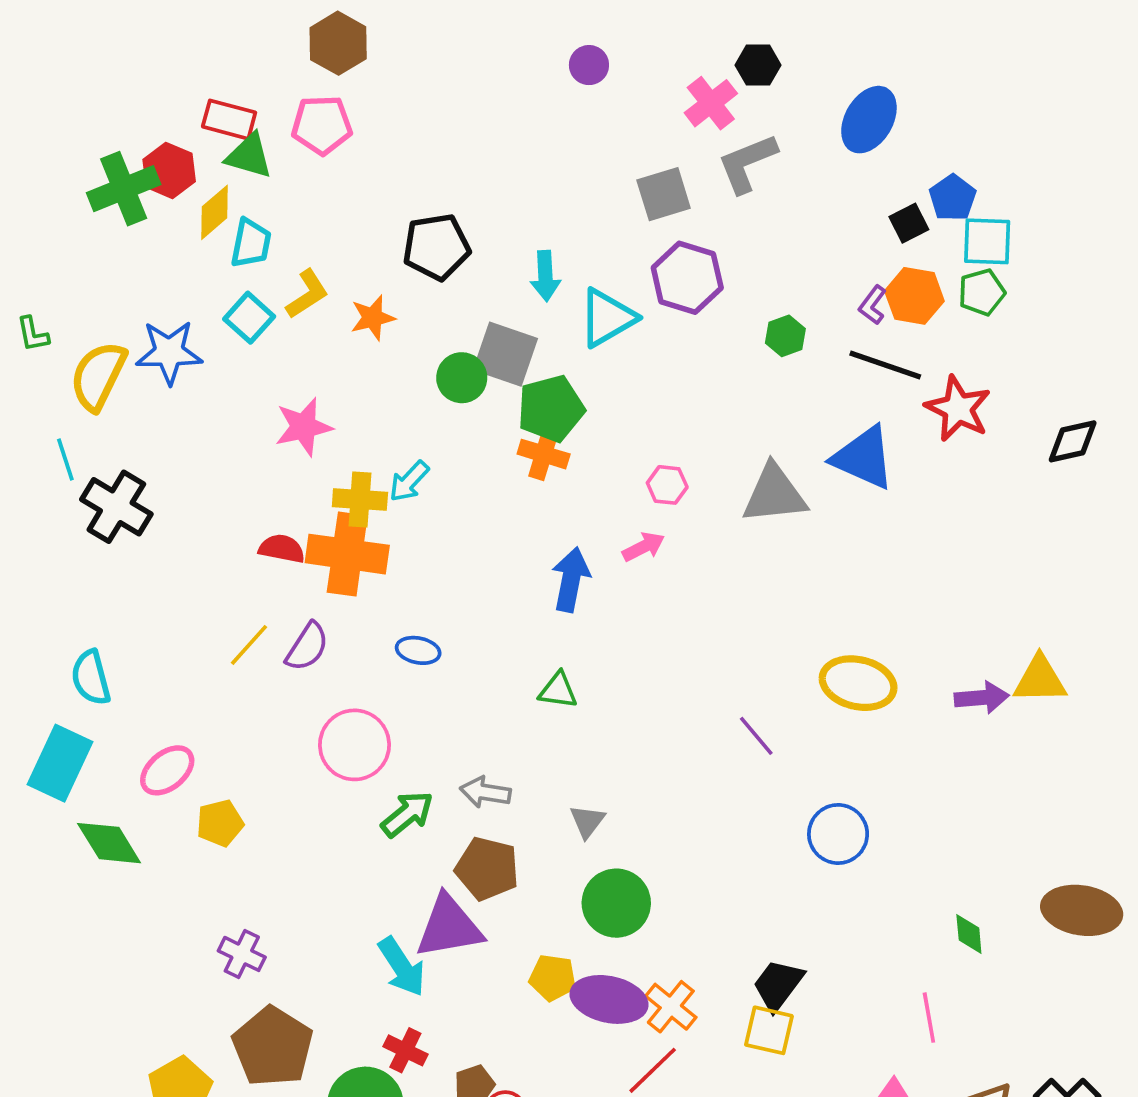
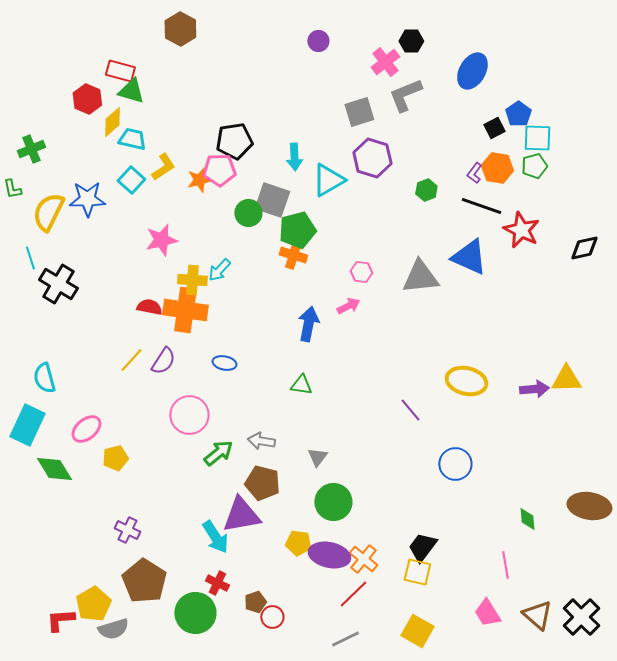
pink pentagon: (322, 125) -> (219, 170), moved
green cross: (124, 189) -> (31, 149), moved, size x0.7
cyan trapezoid: (251, 243) -> (132, 139), turned -88

